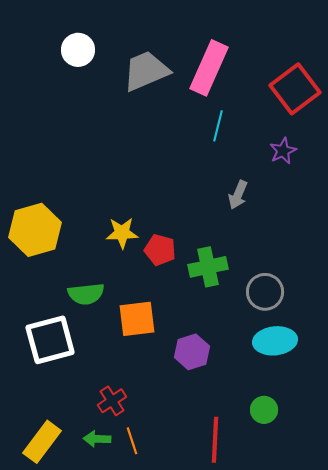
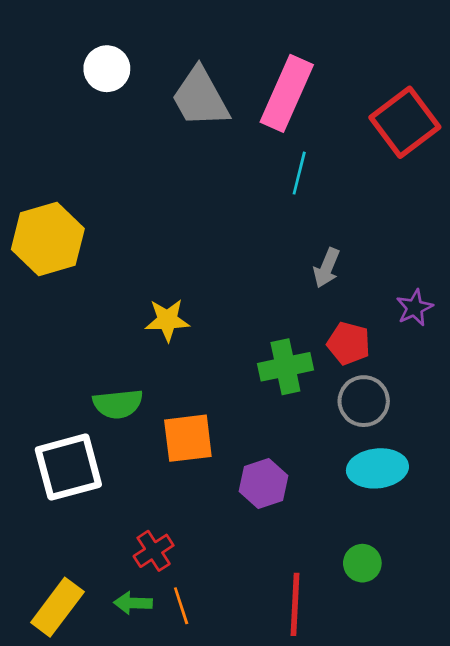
gray trapezoid: (146, 71) -> (200, 98), turned -96
purple star: (283, 151) -> (415, 308), moved
yellow hexagon: (35, 230) -> (48, 239), moved
red pentagon: (160, 250) -> (349, 343), moved

